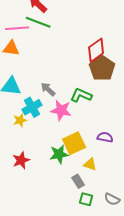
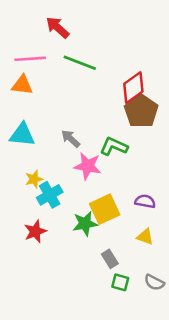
green line: (38, 22) -> (80, 63), moved
cyan cross: (32, 107) -> (50, 195), moved
yellow triangle: (90, 164) -> (145, 237), moved

